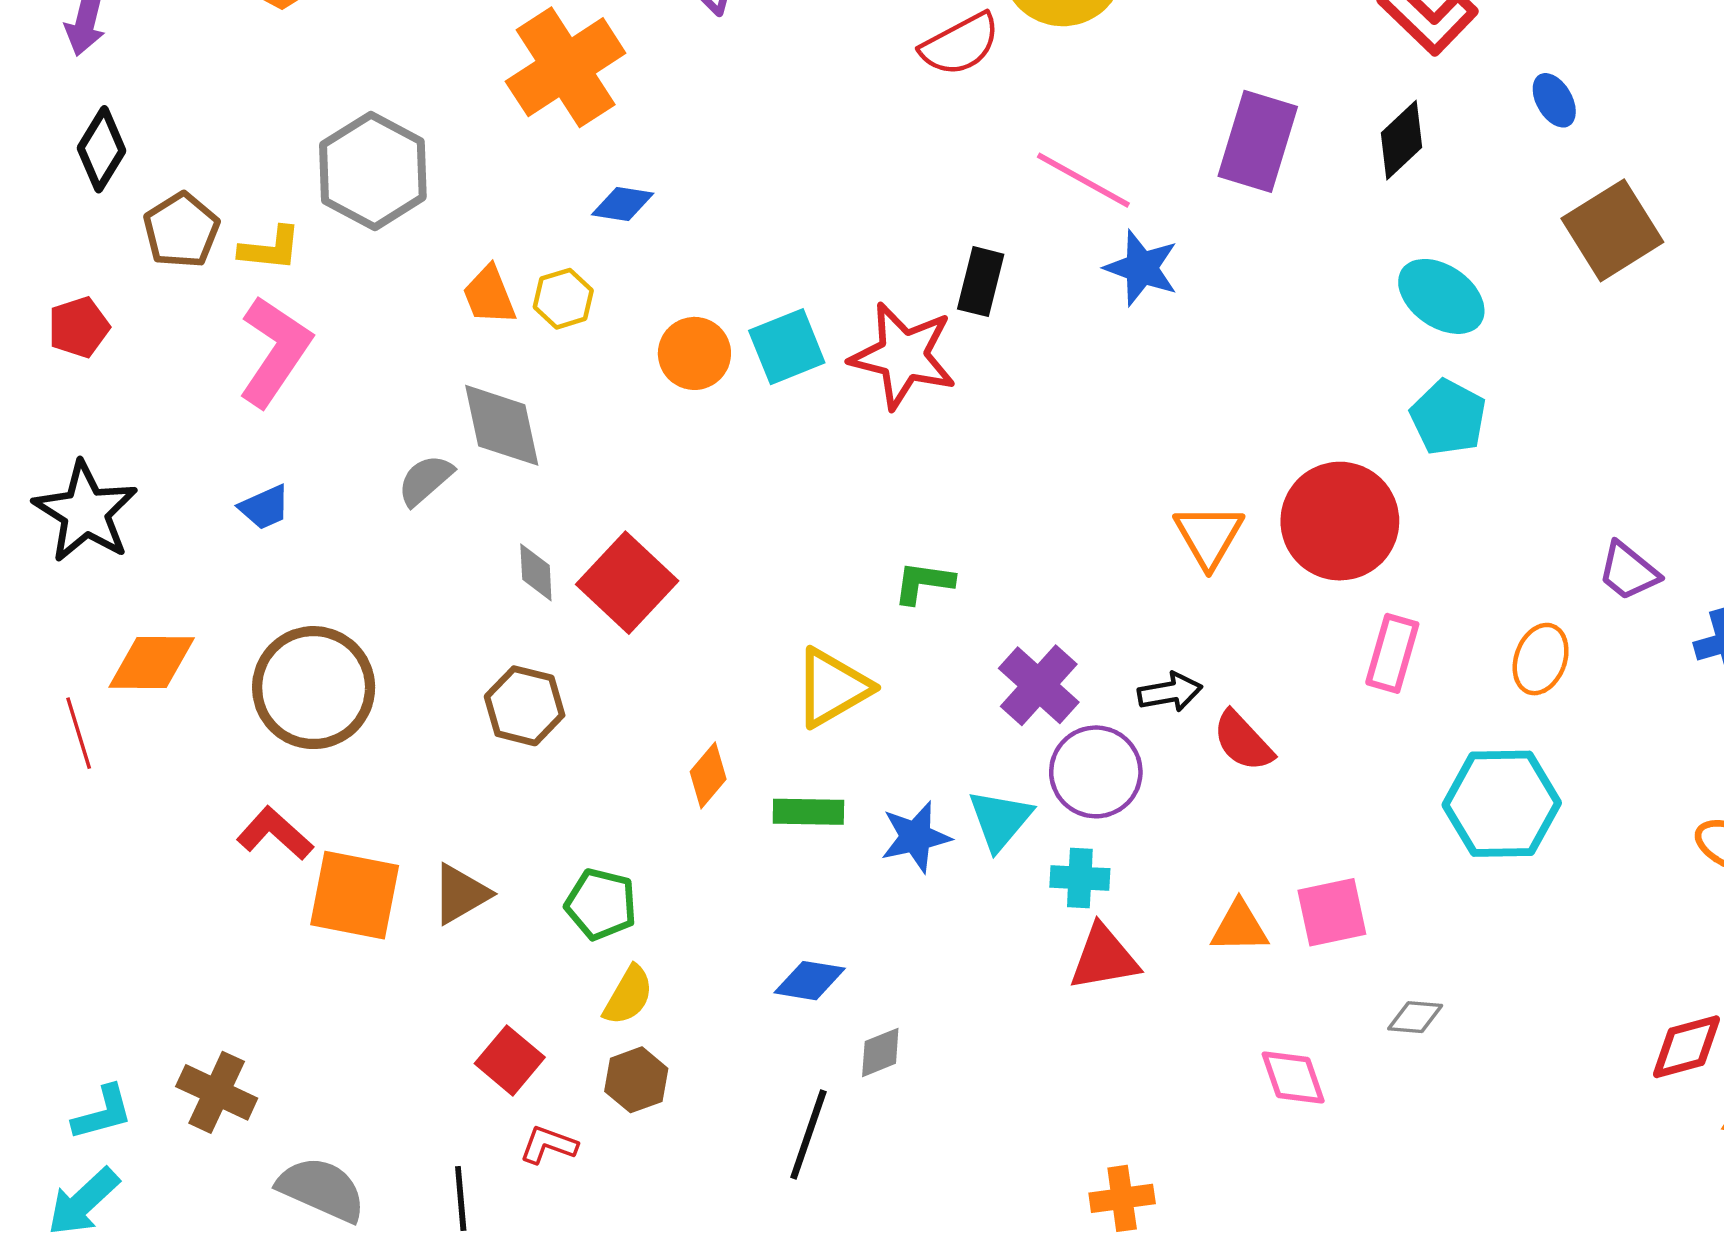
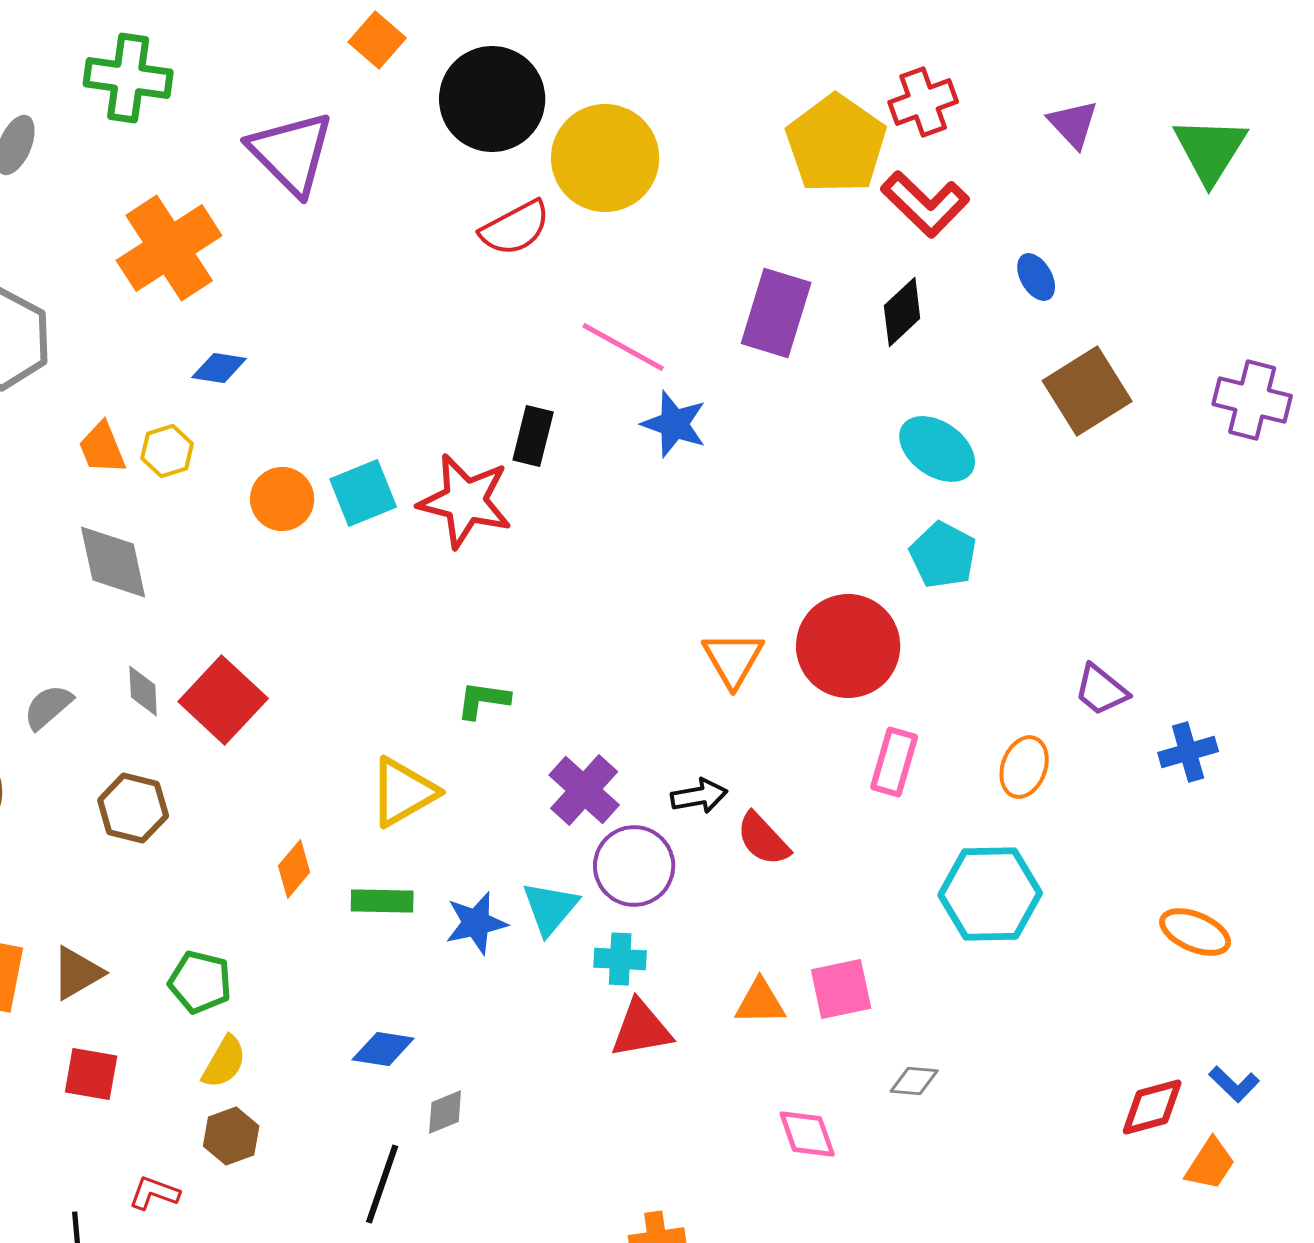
gray semicircle: (425, 480) -> (48, 707), moved
red square: (510, 1060) -> (91, 1074), moved, turned -30

